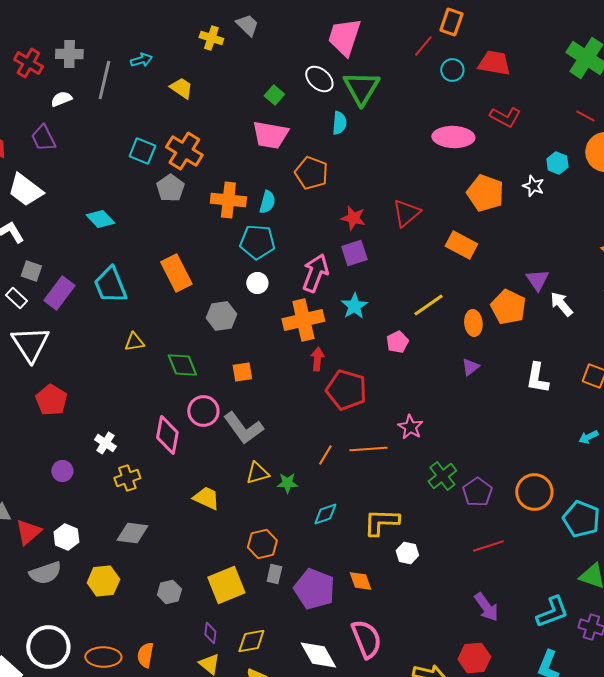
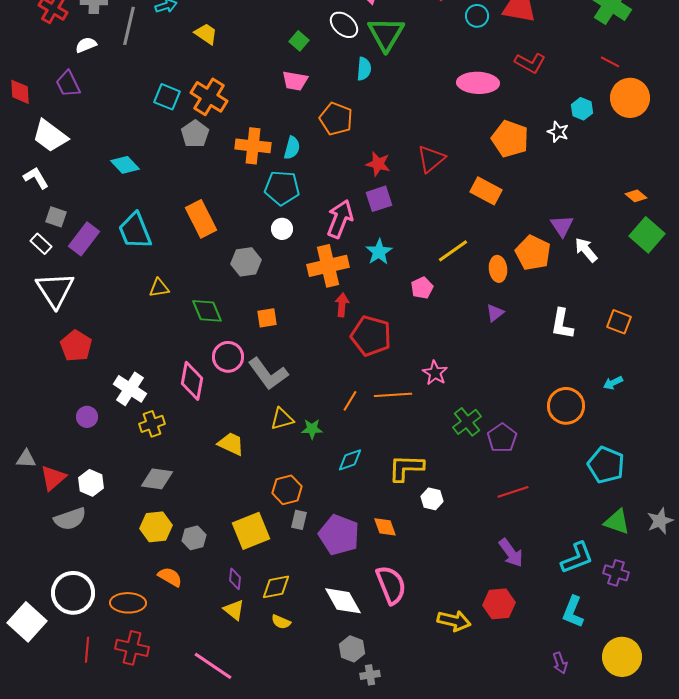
pink trapezoid: (270, 135) -> (295, 81), size x0.7
white cross: (105, 443) -> (130, 389), size x1.5
orange circle: (534, 492) -> (566, 406), moved
yellow hexagon: (103, 581) -> (156, 527), moved
orange semicircle: (145, 655) -> (170, 577), moved, turned 110

